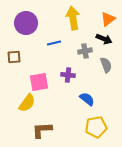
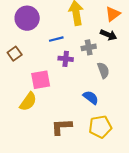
brown square: (14, 57) -> (15, 54), turned -32
gray semicircle: (106, 65) -> (103, 70), moved
purple cross: (68, 75) -> (66, 59), moved
brown L-shape: (42, 130) -> (62, 127), moved

